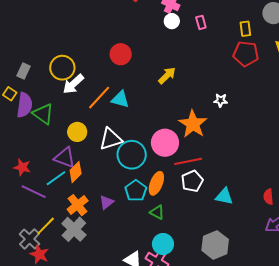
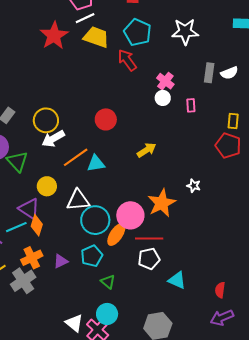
cyan triangle: (120, 99) -> (96, 164), turned -36
orange diamond: (76, 172) -> (37, 225), turned -40
orange ellipse: (156, 183) -> (116, 234), moved

